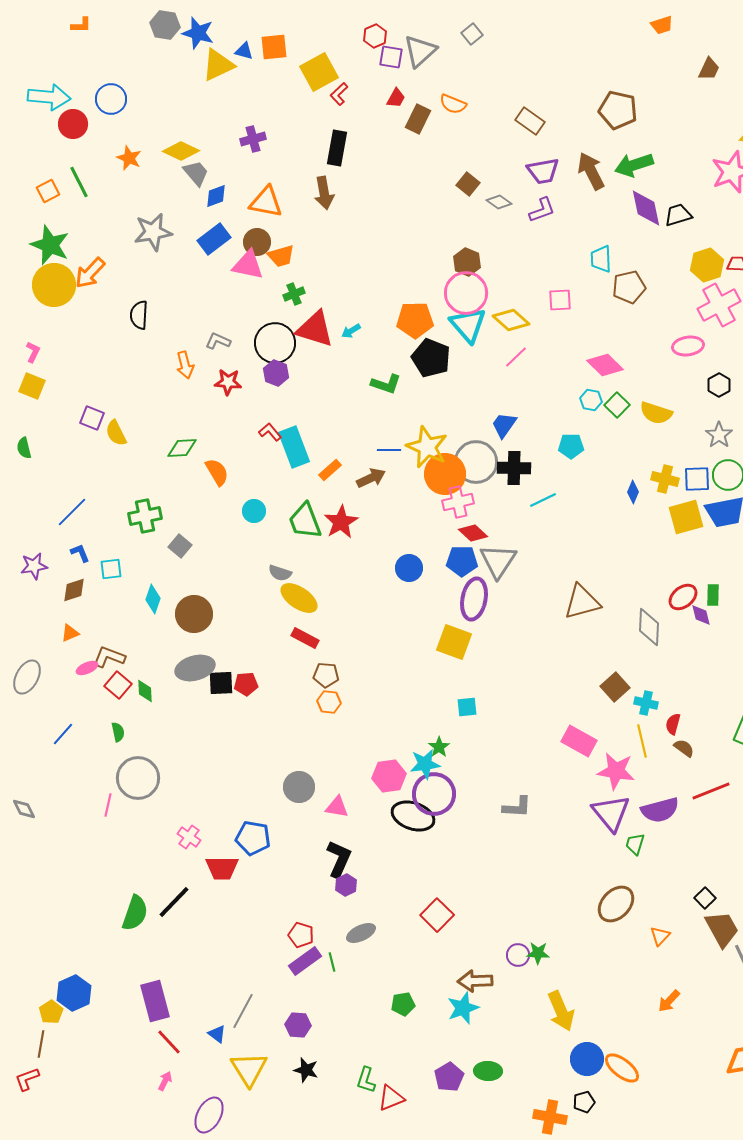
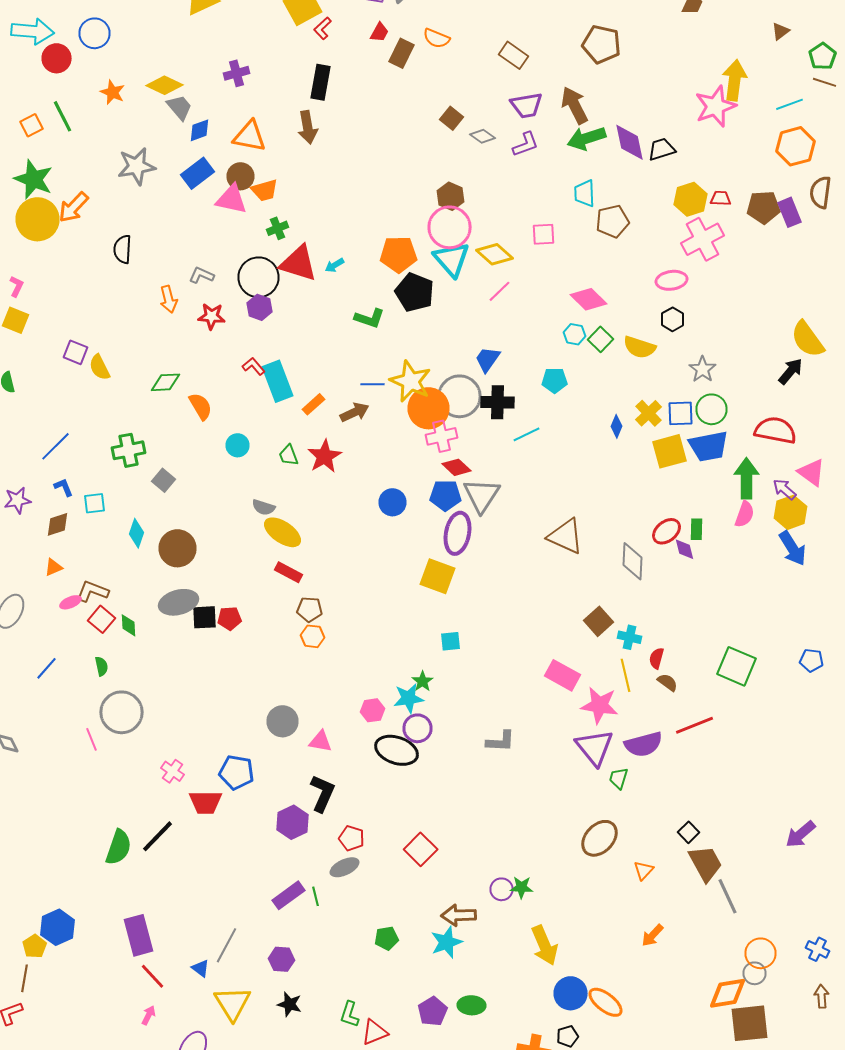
green arrow: (634, 165) -> (586, 138), moved
black hexagon: (719, 385) -> (672, 319), moved
yellow cross: (665, 479) -> (648, 413), turned 32
green trapezoid: (305, 521) -> (288, 455), size x0.6
brown triangle: (582, 602) -> (566, 536), turned 39
pink hexagon: (389, 776) -> (372, 710), size x0.7
purple circle: (434, 794) -> (418, 728), size x0.7
pink line: (108, 805) -> (92, 739), turned -35
purple hexagon: (346, 885) -> (292, 822), moved, size x1.5
red pentagon: (301, 935) -> (352, 838), moved

